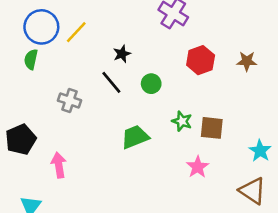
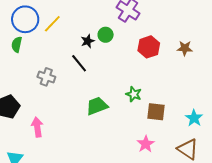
green circle: (151, 84) -> (106, 35), moved
brown square: (212, 128) -> (156, 112), moved
pink star: (198, 167) -> (146, 144), moved

